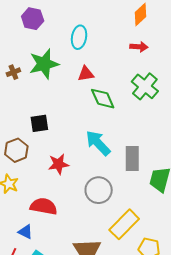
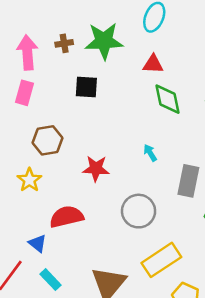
black square: (39, 123) -> (86, 87), moved
cyan arrow: (98, 143) -> (150, 153), size x0.5
red semicircle: (44, 206) -> (67, 217), turned -36

